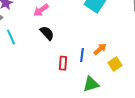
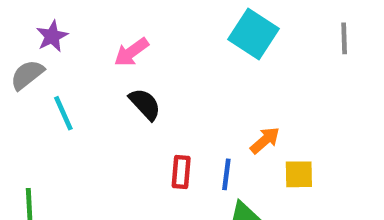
blue line: (82, 55) -> (226, 174), moved
yellow square: (115, 64) -> (299, 174), turned 32

